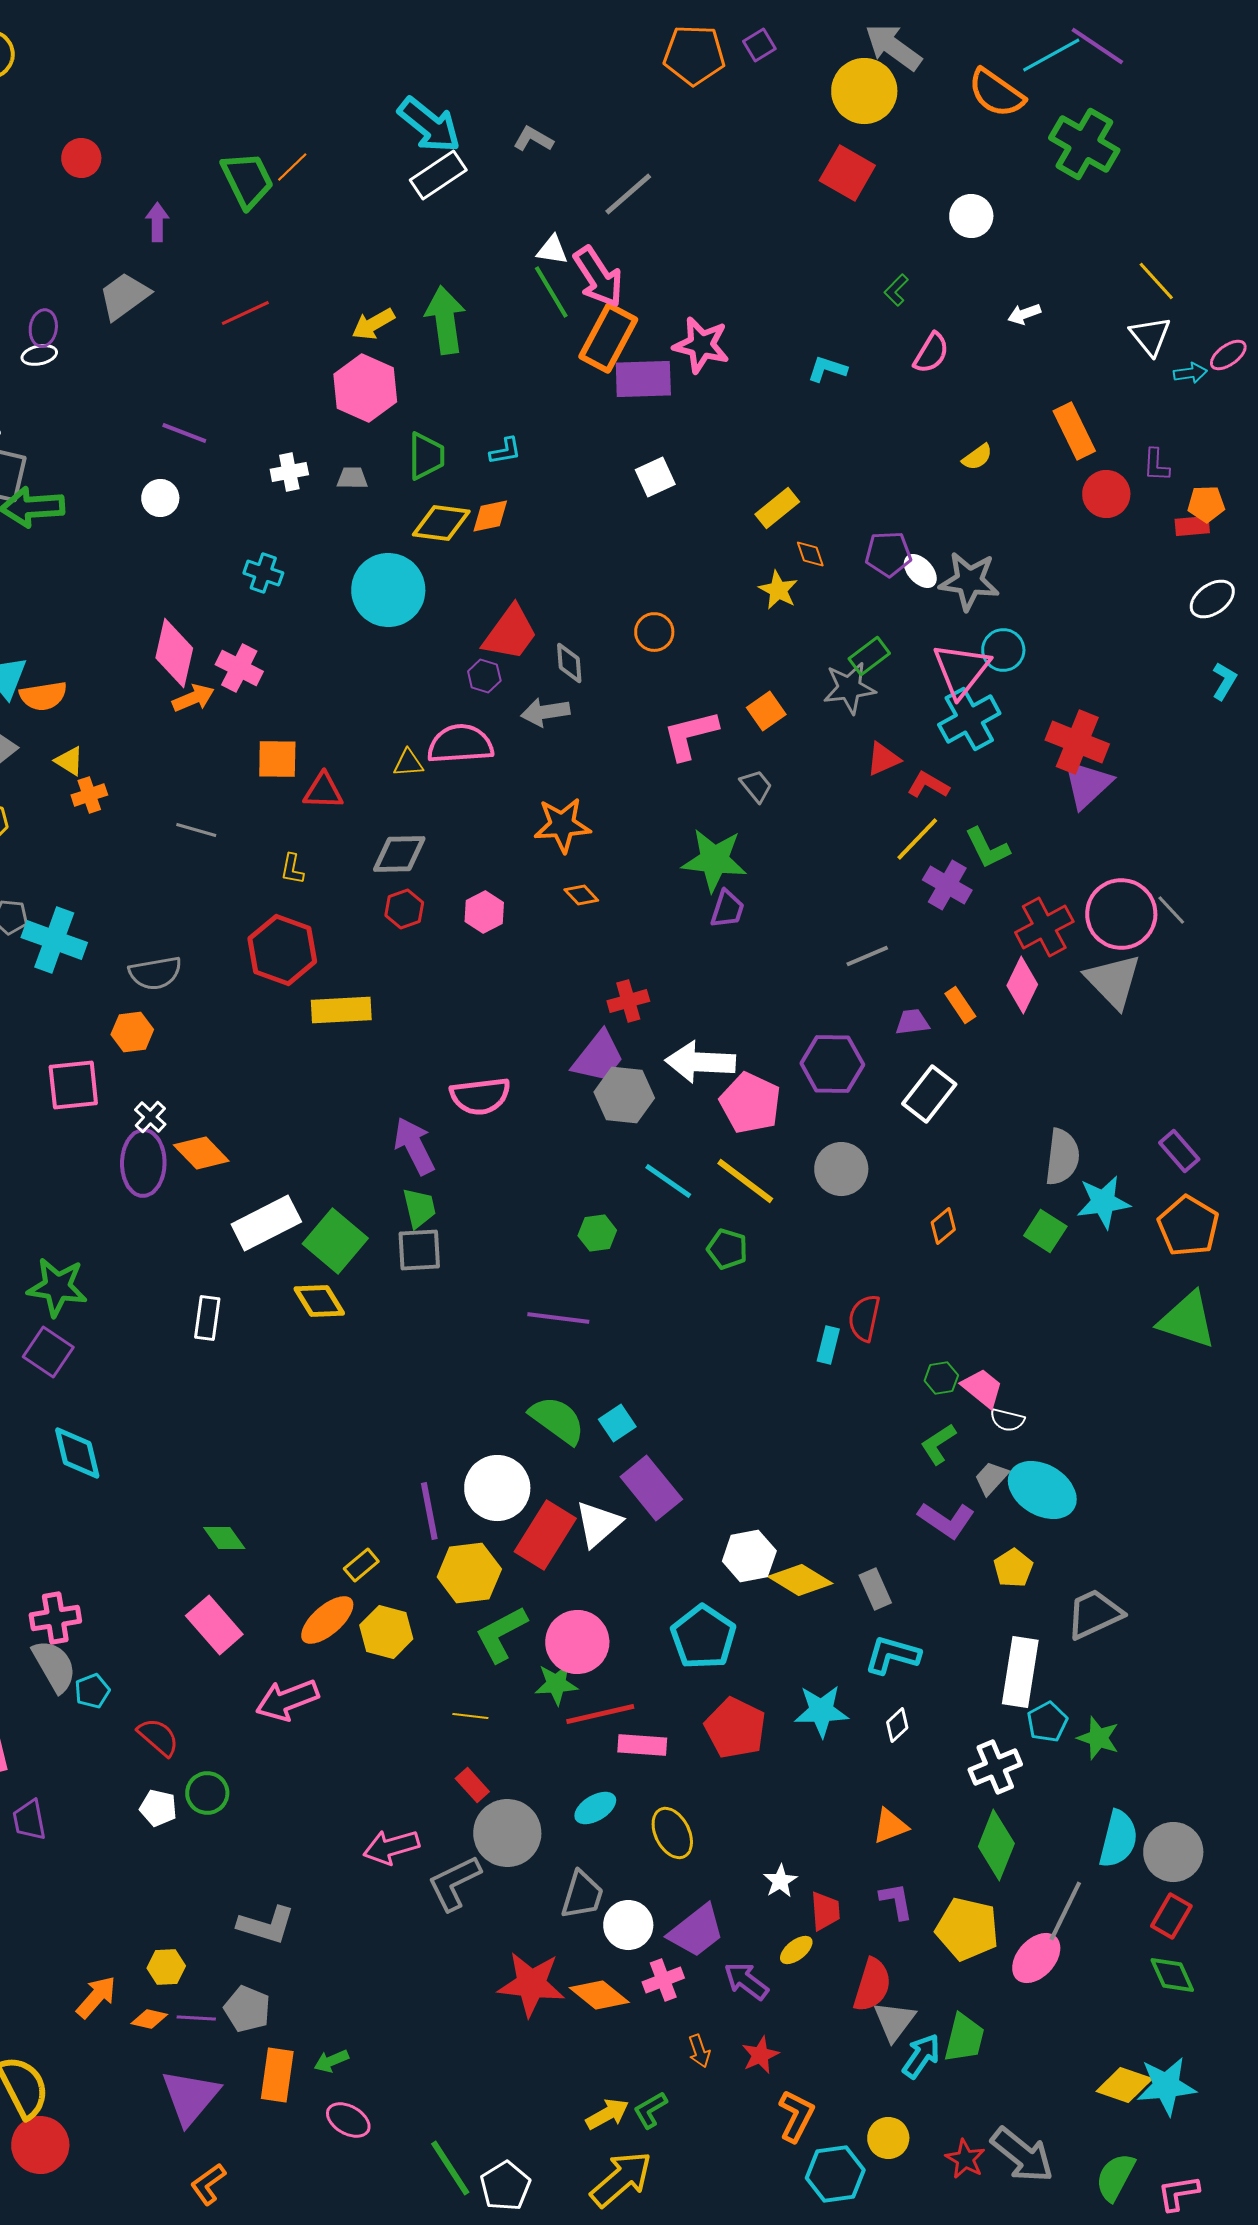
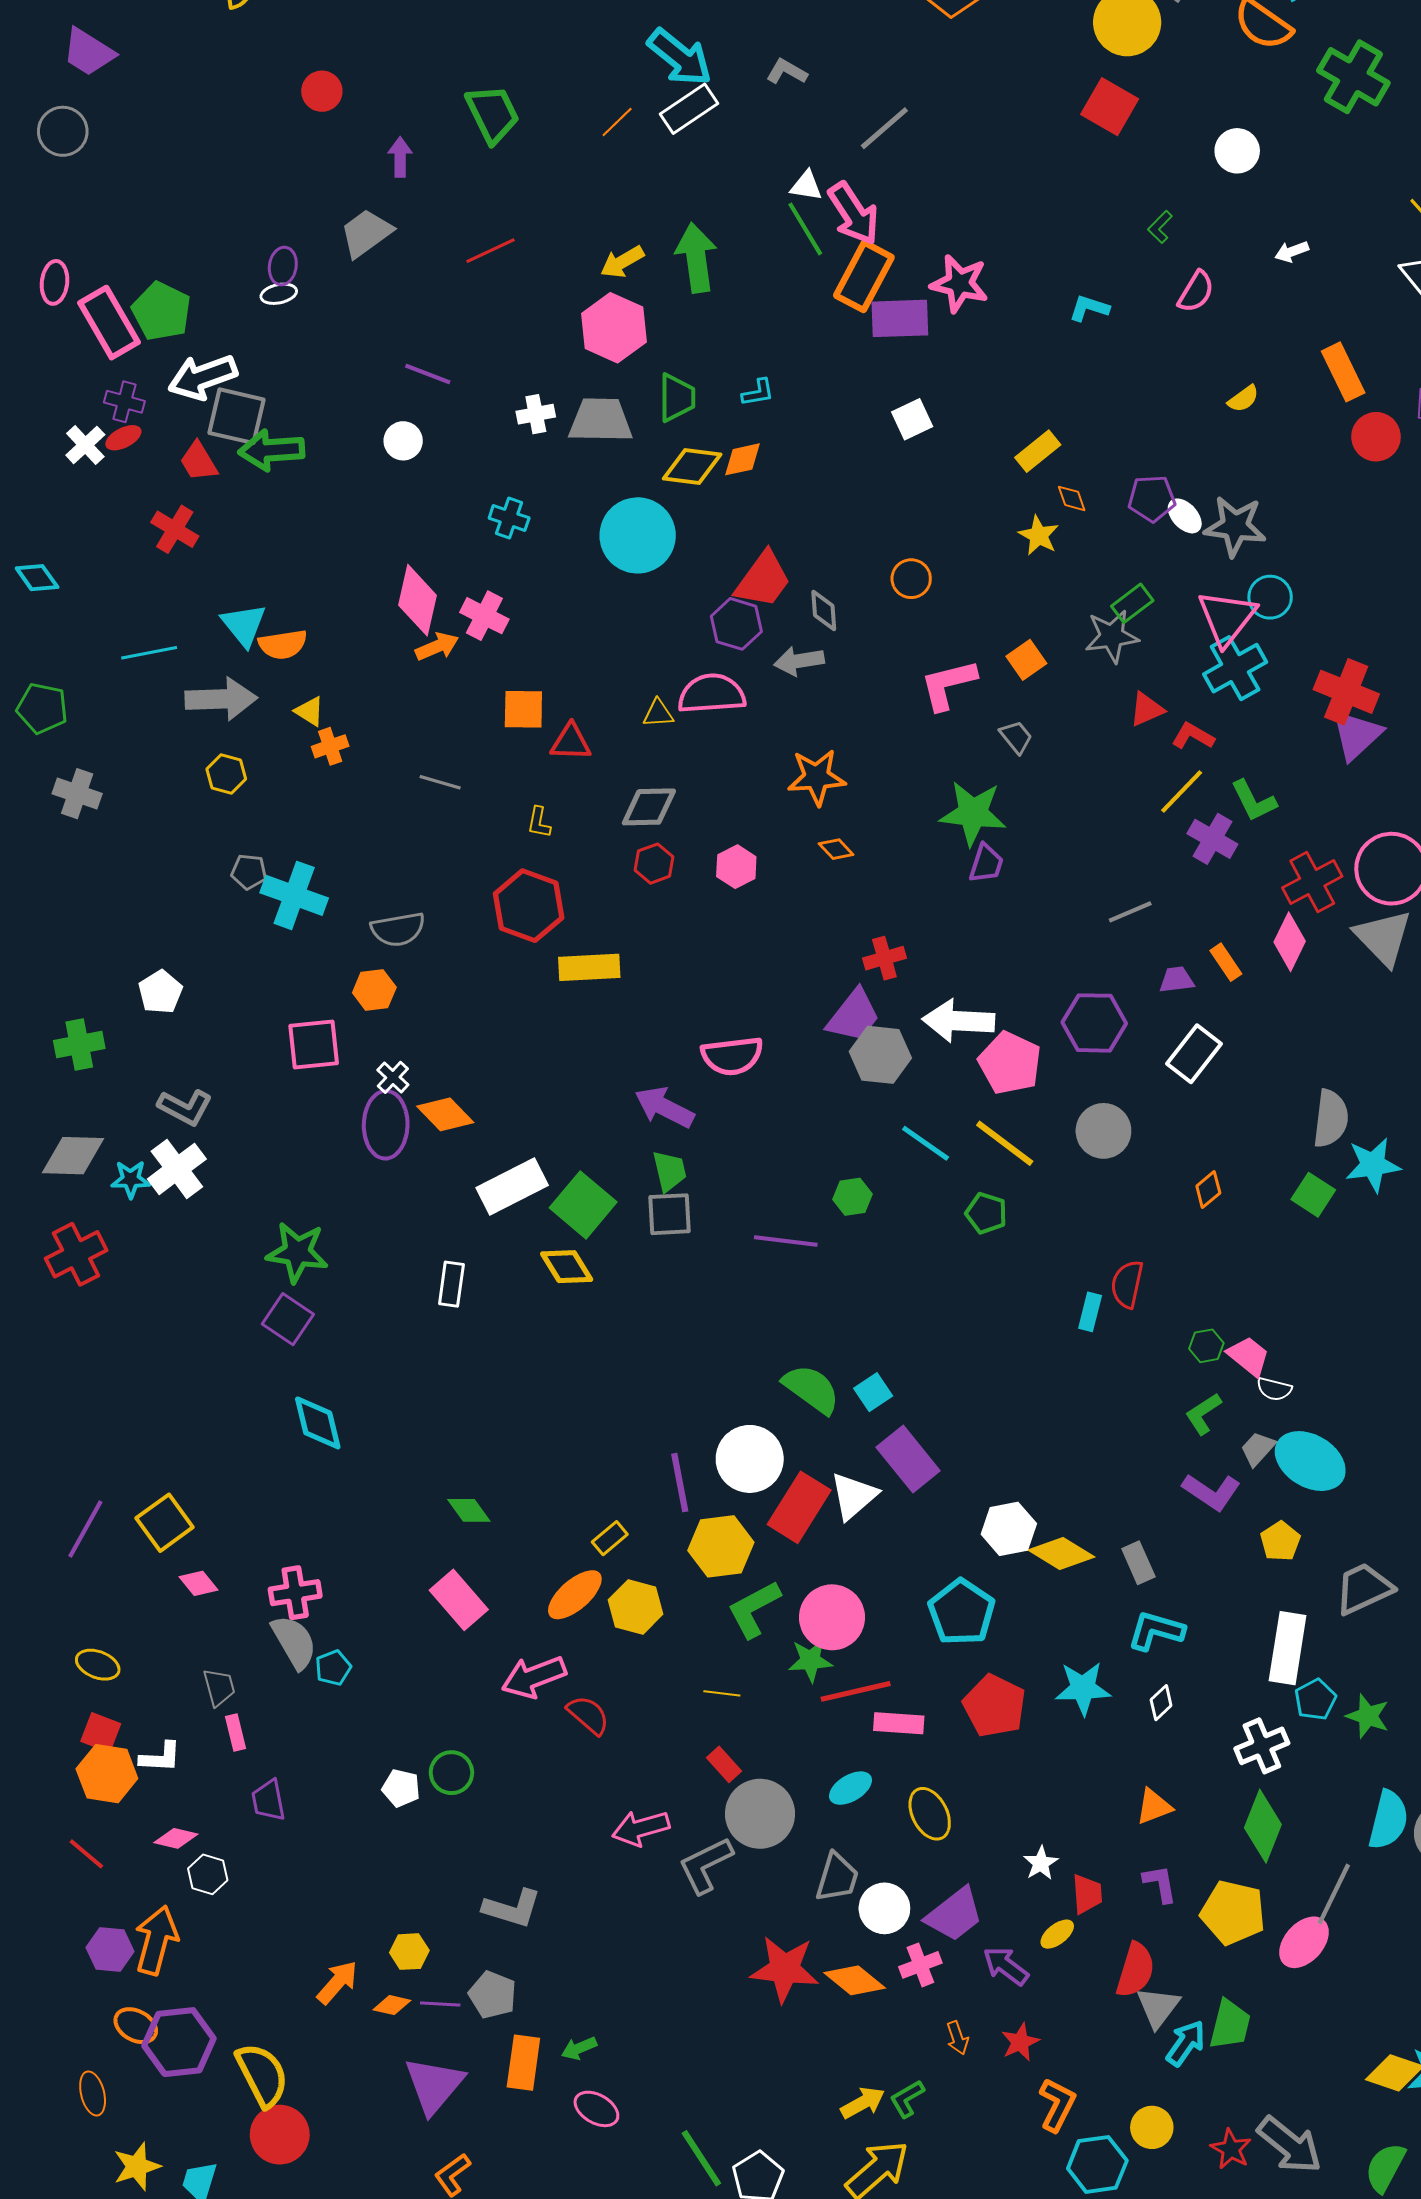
orange line: (292, 167) -> (617, 122), moved
gray trapezoid: (352, 478) -> (601, 420), size x2.0
purple hexagon: (484, 676) -> (736, 624), size x1.5
purple arrow: (414, 1146) -> (664, 1107), turned -36
purple line: (558, 1318) -> (786, 1241), moved
red semicircle: (158, 1737) -> (588, 1715), moved

